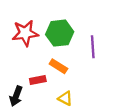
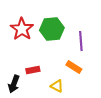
red star: (25, 33) -> (22, 29), turned -30
orange rectangle: (58, 66) -> (74, 67), moved

